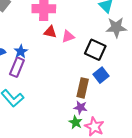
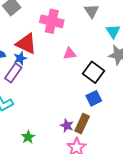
red triangle: (50, 32) -> (26, 44), moved, size x1.6
brown rectangle: (83, 88) -> (82, 124), moved
green star: (76, 122) -> (28, 137), moved

